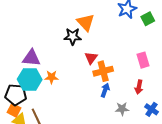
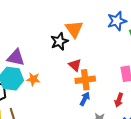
black star: (73, 36) -> (59, 41), turned -30
red triangle: (91, 58) -> (75, 65), turned -32

